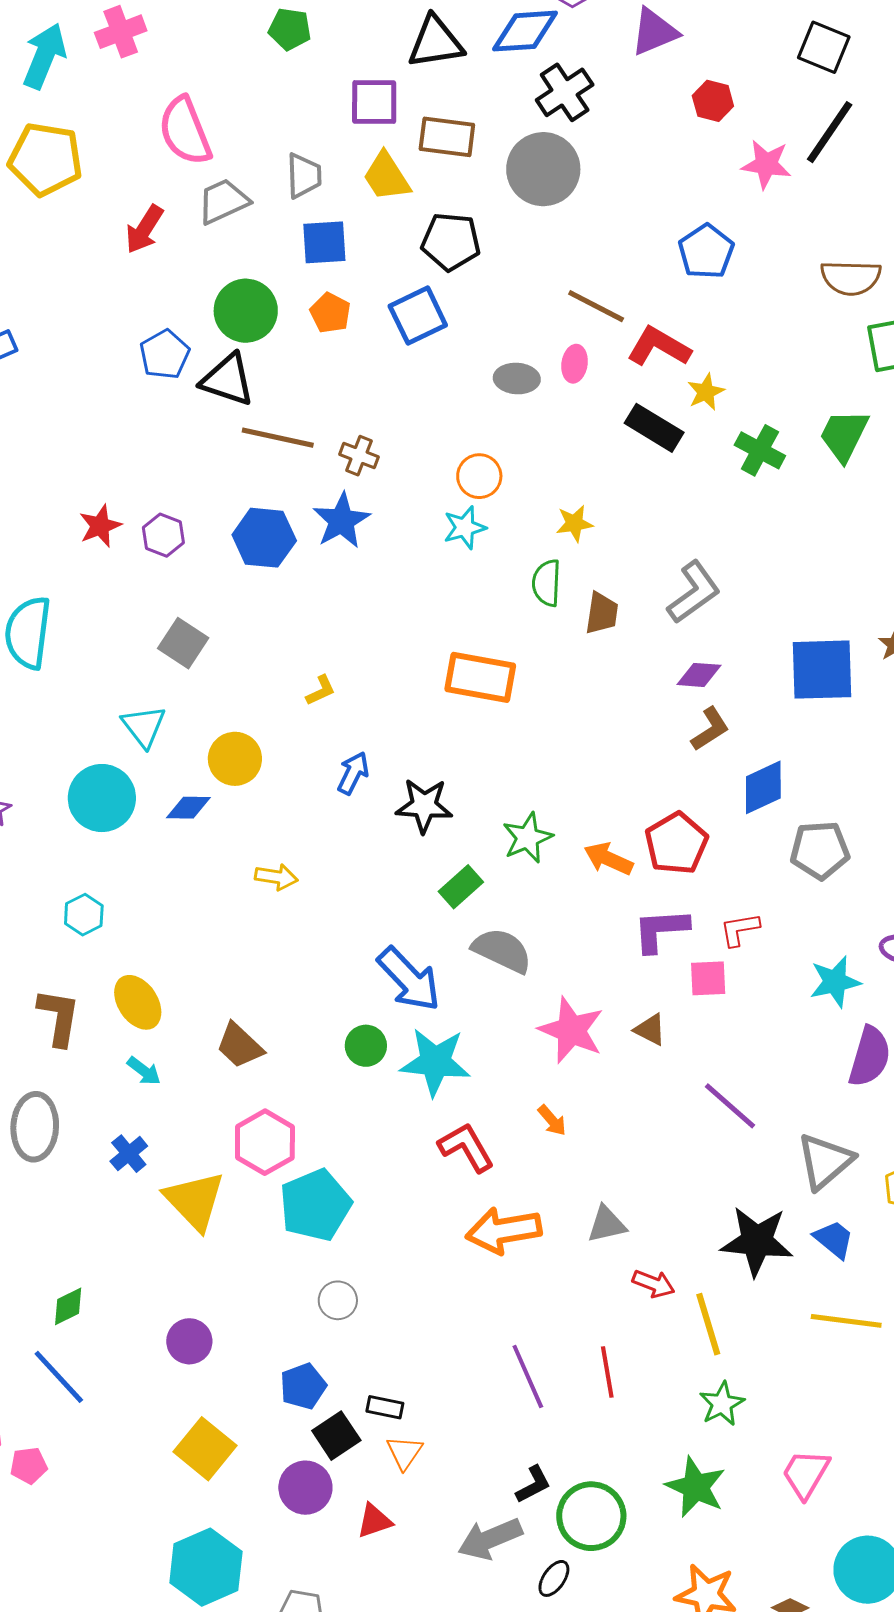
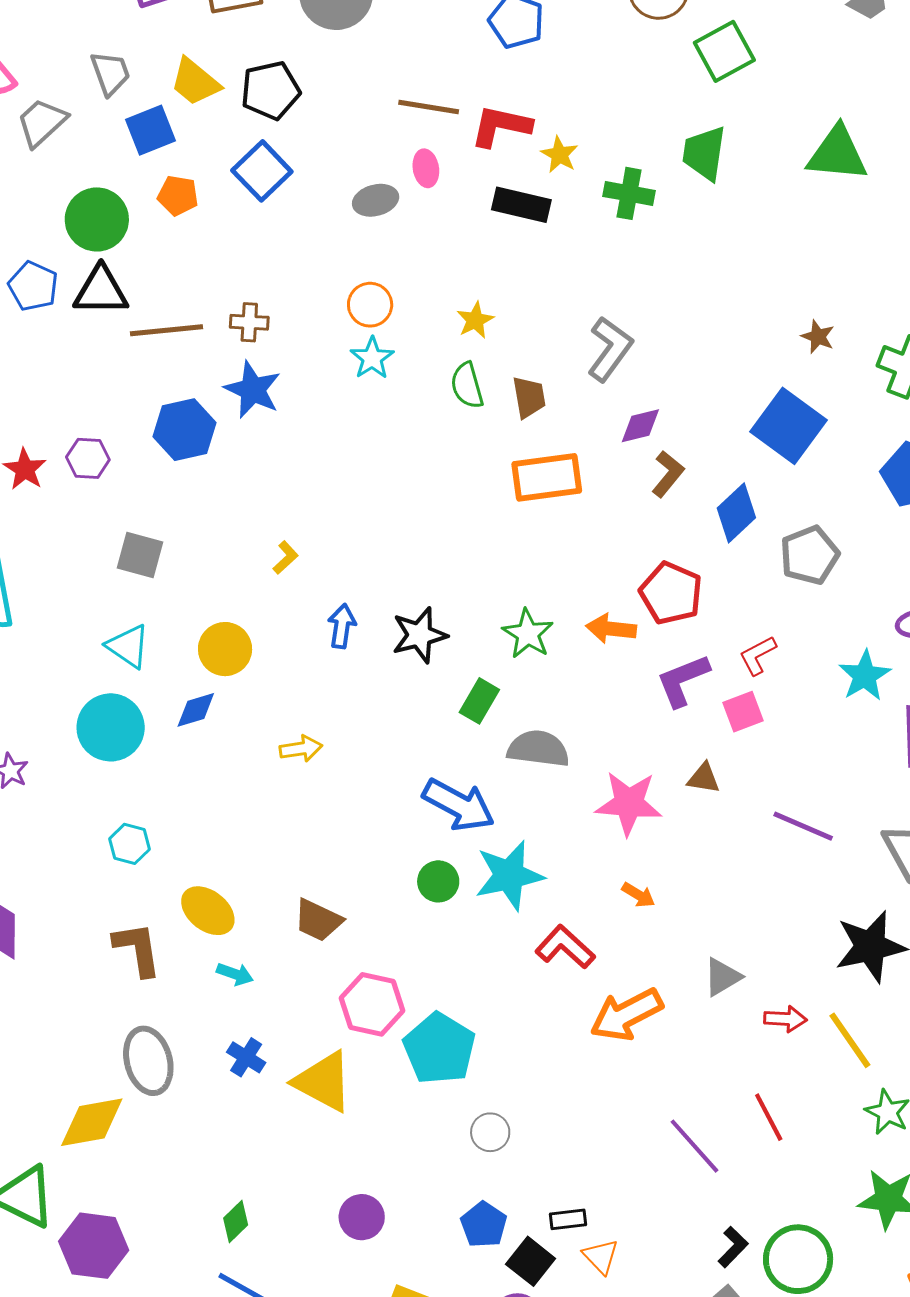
yellow trapezoid: (387, 177) -> (195, 82), moved
blue square: (822, 670) -> (788, 426), moved, turned -34
orange rectangle: (480, 677) -> (547, 477), moved

